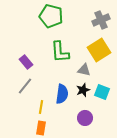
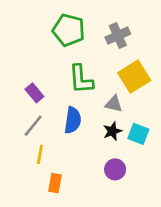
gray cross: (101, 20) -> (118, 36), moved
blue semicircle: (62, 94) -> (73, 120), moved
yellow line: (41, 107) -> (40, 154), moved

